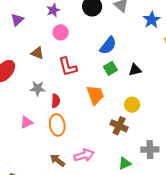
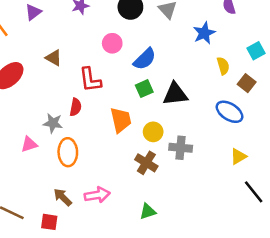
pink circle: (61, 32) -> (112, 43), moved
black triangle: (135, 70) -> (175, 94), size x1.5
gray star: (38, 88) -> (53, 123), moved
red semicircle: (56, 101) -> (76, 107), moved
yellow circle: (132, 105) -> (153, 132), moved
gray cross: (150, 149) -> (181, 148), moved

